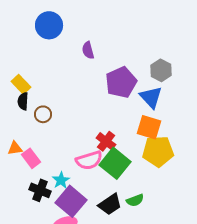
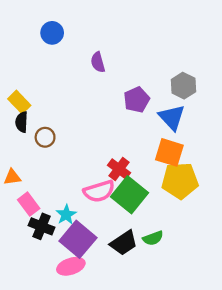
blue circle: (49, 25) -> (52, 33), size x0.7
purple pentagon: (121, 82) -> (137, 100), size x0.7
pink rectangle: (31, 158) -> (29, 204), moved

